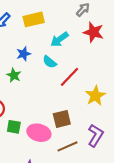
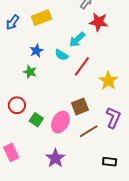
cyan arrow: (59, 39) -> (77, 40), moved
green square: (14, 127) -> (36, 120), turned 32
pink ellipse: (39, 133) -> (60, 122), turned -70

